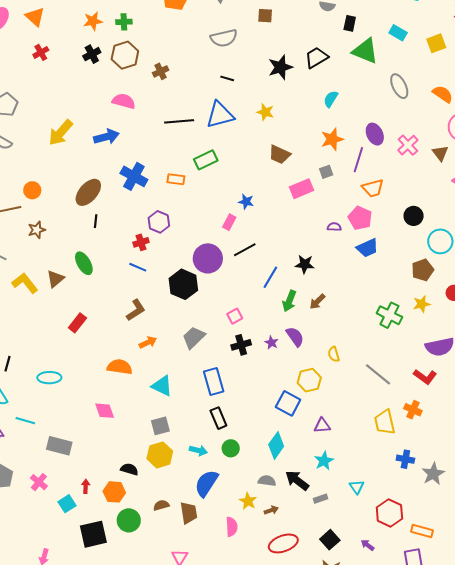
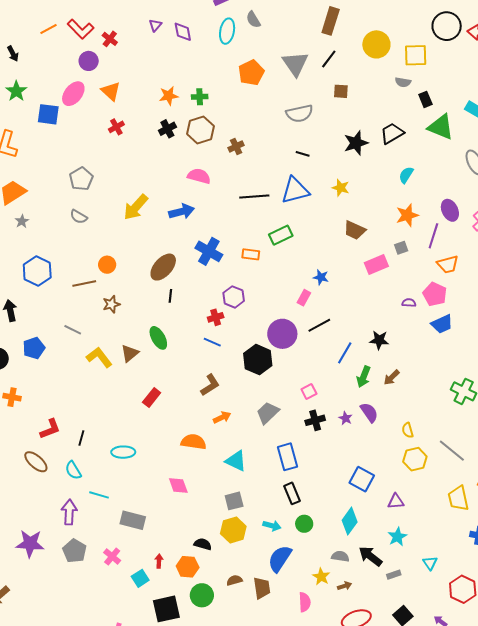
black rectangle: (350, 23) -> (425, 99), turned -35
yellow hexagon: (309, 380) -> (415, 459), moved

